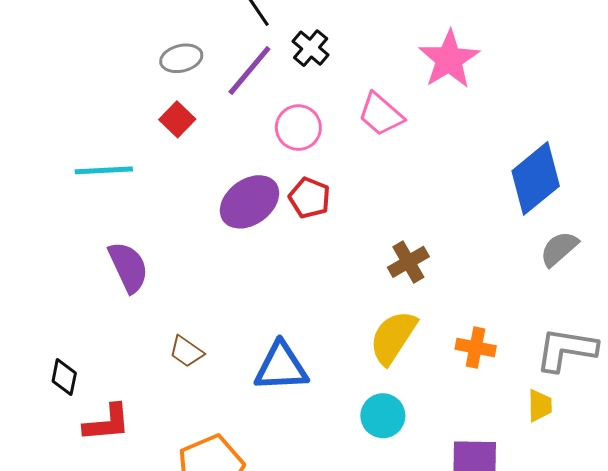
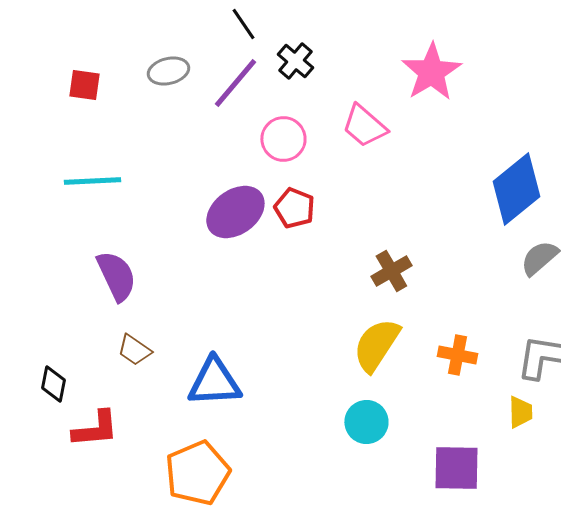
red square: (177, 119) -> (84, 85), moved, turned -36
brown trapezoid: (186, 352) -> (134, 350), moved
blue triangle: (281, 367) -> (214, 382), moved

